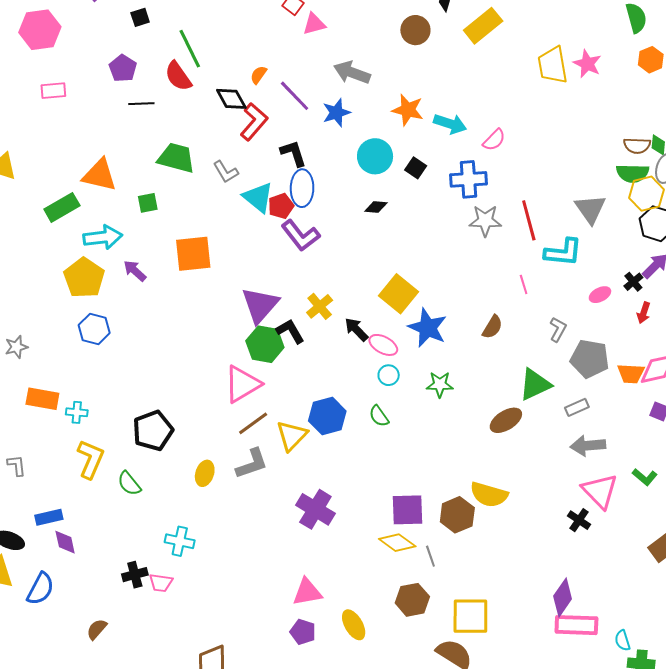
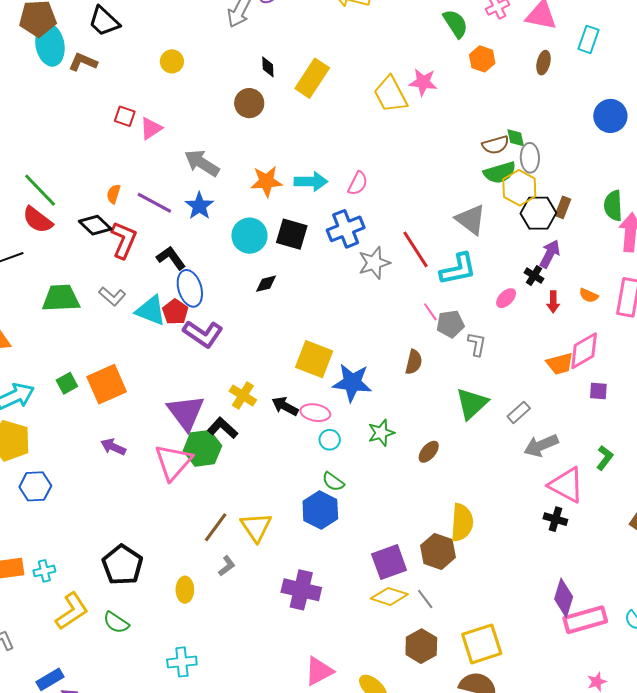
gray arrow: (352, 73) -> (202, 163), turned 30
black square: (416, 168) -> (292, 234), size x1.5
green square: (148, 203) -> (67, 383), moved
purple arrow: (135, 271) -> (113, 447), moved
gray pentagon: (590, 359) -> (450, 324), moved, size x0.7
pink triangle: (242, 384) -> (173, 462), moved
blue hexagon: (327, 416) -> (320, 510), moved
brown ellipse: (506, 420) -> (429, 452), moved, size x0.7
yellow L-shape: (91, 459) -> (72, 611), turned 51
gray L-shape: (252, 464) -> (227, 566), size x0.6
green L-shape: (645, 477) -> (605, 458), turned -75
yellow semicircle: (489, 495) -> (462, 522), turned -84

